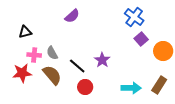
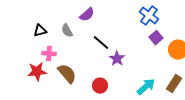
gray semicircle: (52, 53) -> (67, 31), moved
black line: (77, 66) -> (101, 43), moved
cyan arrow: (131, 88) -> (146, 87), turned -42

